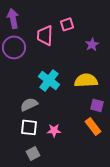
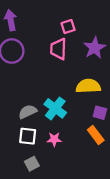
pink trapezoid: (45, 35) -> (58, 49), moved
purple star: (92, 44) -> (95, 48), size x1.5
cyan cross: (49, 80) -> (55, 108), moved

